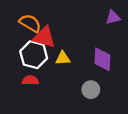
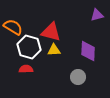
orange semicircle: (30, 23) -> (13, 27), moved
red triangle: (44, 37) -> (51, 32), moved

